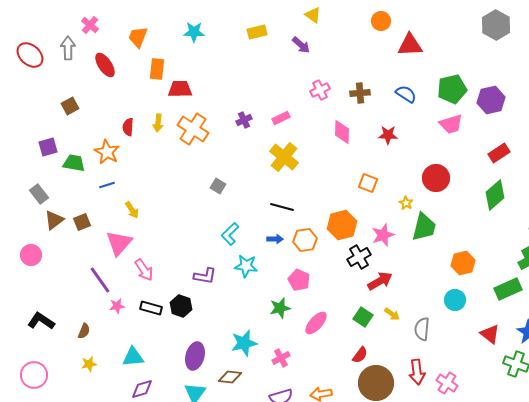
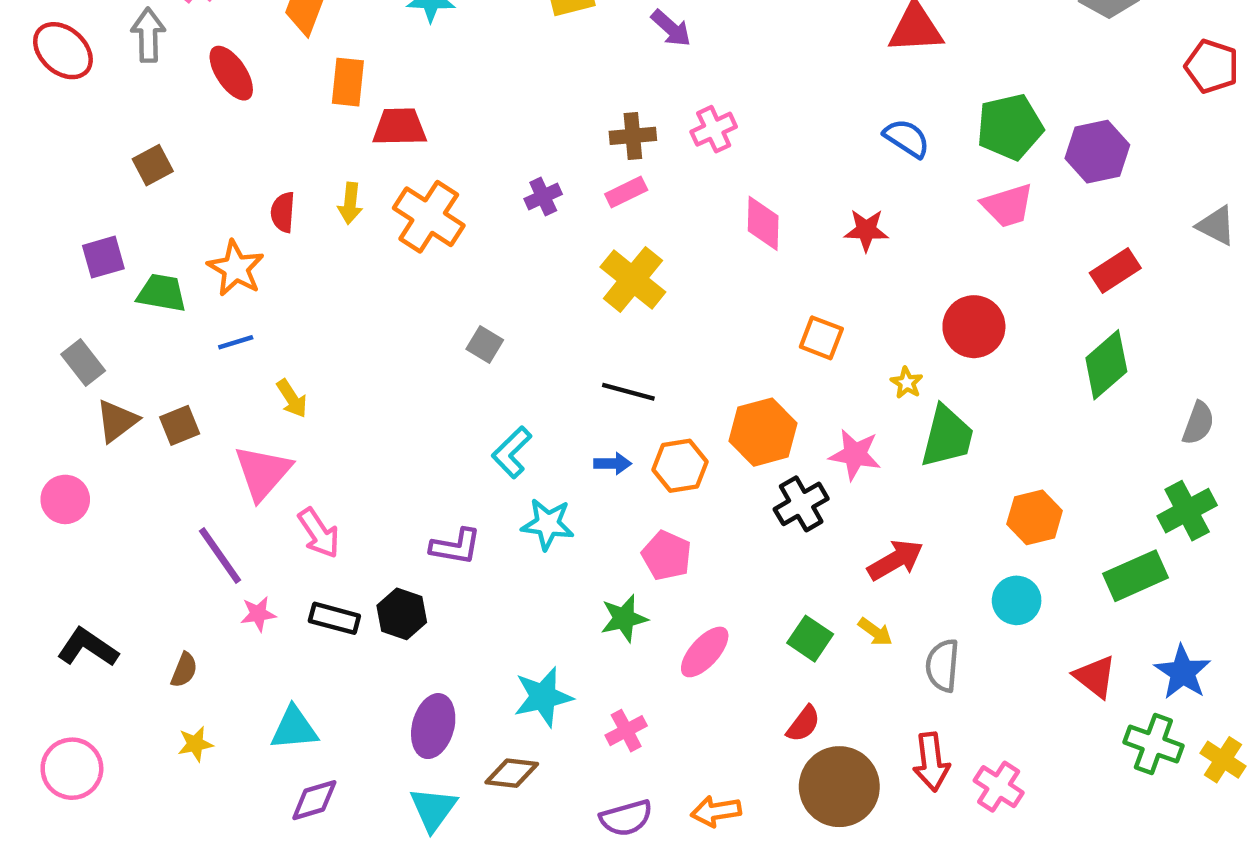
brown cross: (360, 93) -> (633, 136), moved
pink star: (383, 235) -> (855, 455), turned 30
red arrow: (380, 281) -> (895, 560), moved

